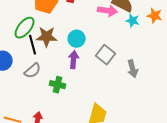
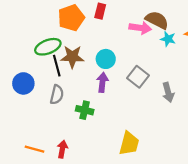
green ellipse: (25, 28) -> (48, 47), turned 30
gray semicircle: (33, 71) -> (57, 95), turned -36

